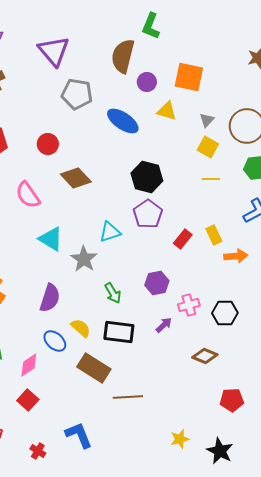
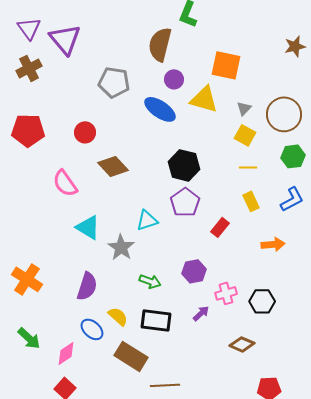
purple triangle: (54, 51) -> (65, 39), moved
purple circle: (147, 82) -> (174, 79), moved
yellow triangle: (167, 111) -> (204, 99), size x1.4
yellow rectangle: (214, 235) -> (251, 201), moved
green arrow: (113, 293) -> (150, 281), turned -40

